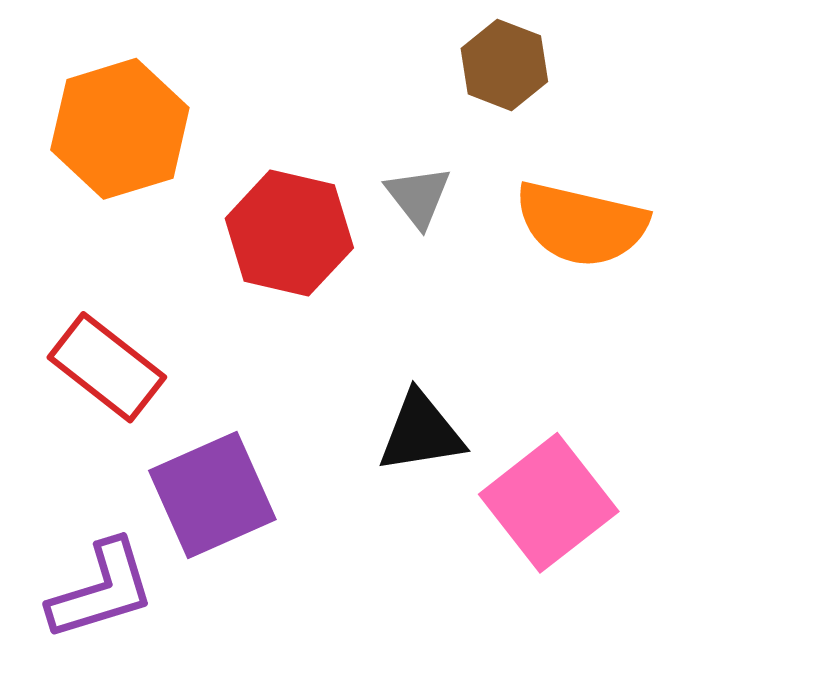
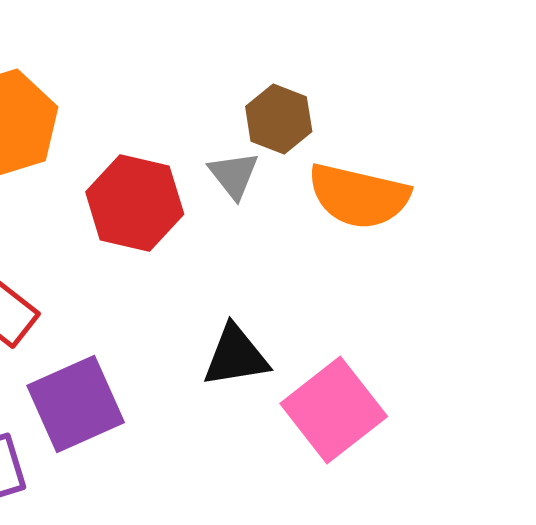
brown hexagon: (504, 65) -> (279, 119), moved

